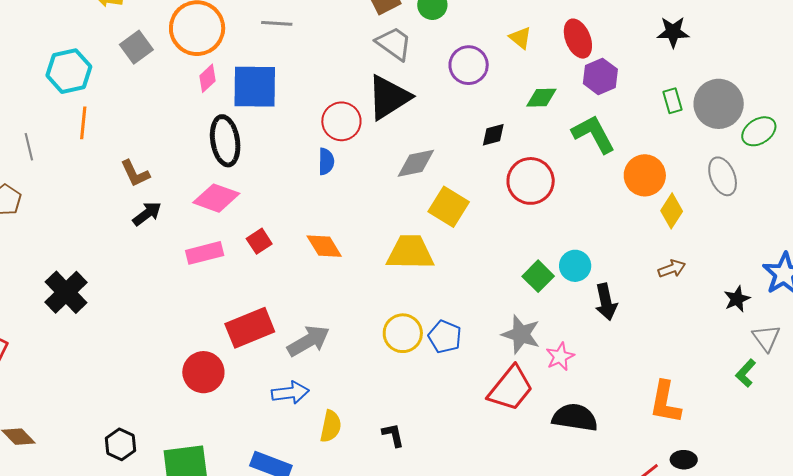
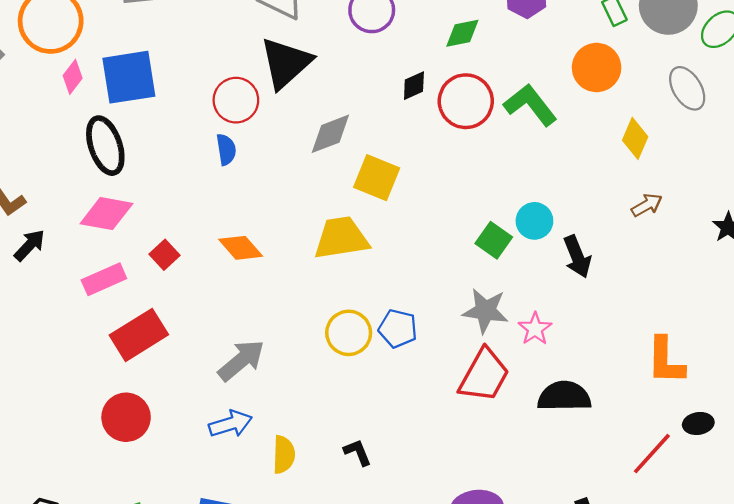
green L-shape: (593, 134) -> (530, 105), moved
orange circle: (645, 175) -> (597, 67), moved
red circle: (531, 181) -> (466, 101), moved
red rectangle: (250, 328) -> (139, 335), moved

